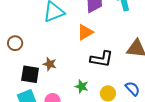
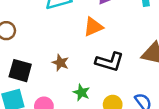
brown star: (50, 64) -> (60, 63), moved

